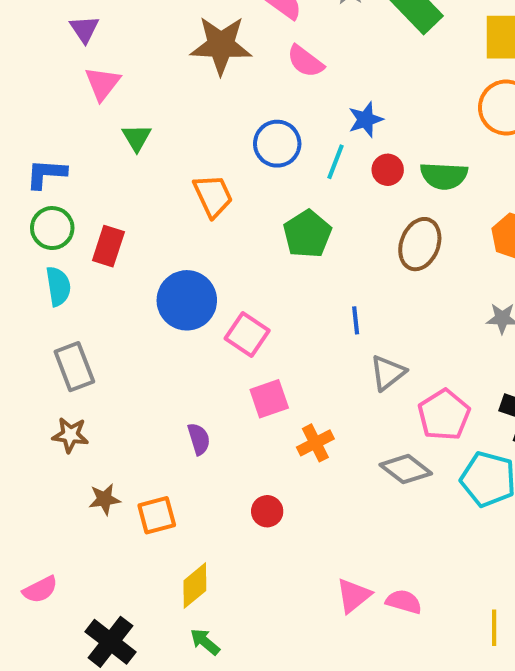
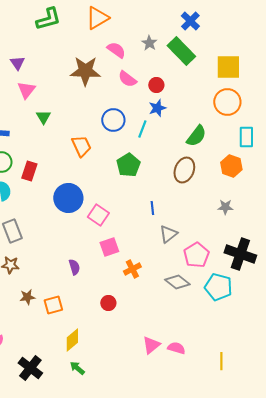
red circle: (388, 170) -> (156, 85), moved
green semicircle: (444, 176) -> (196, 136), turned -55

